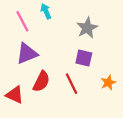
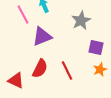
purple triangle: (27, 54) -> (42, 37), moved
purple square: (84, 58) -> (96, 48), moved

